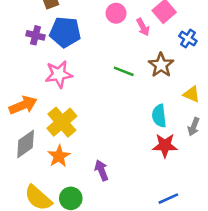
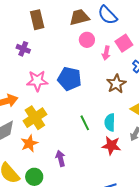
pink arrow: (143, 27) -> (106, 53), turned 32
blue pentagon: (65, 32) -> (69, 79), moved
green line: (124, 71) -> (85, 123), moved, turned 35

